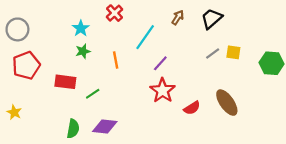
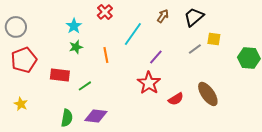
yellow square: (233, 52) -> (214, 39), moved
purple line: (160, 63) -> (156, 57), moved
yellow star: (14, 112) -> (21, 104), moved

